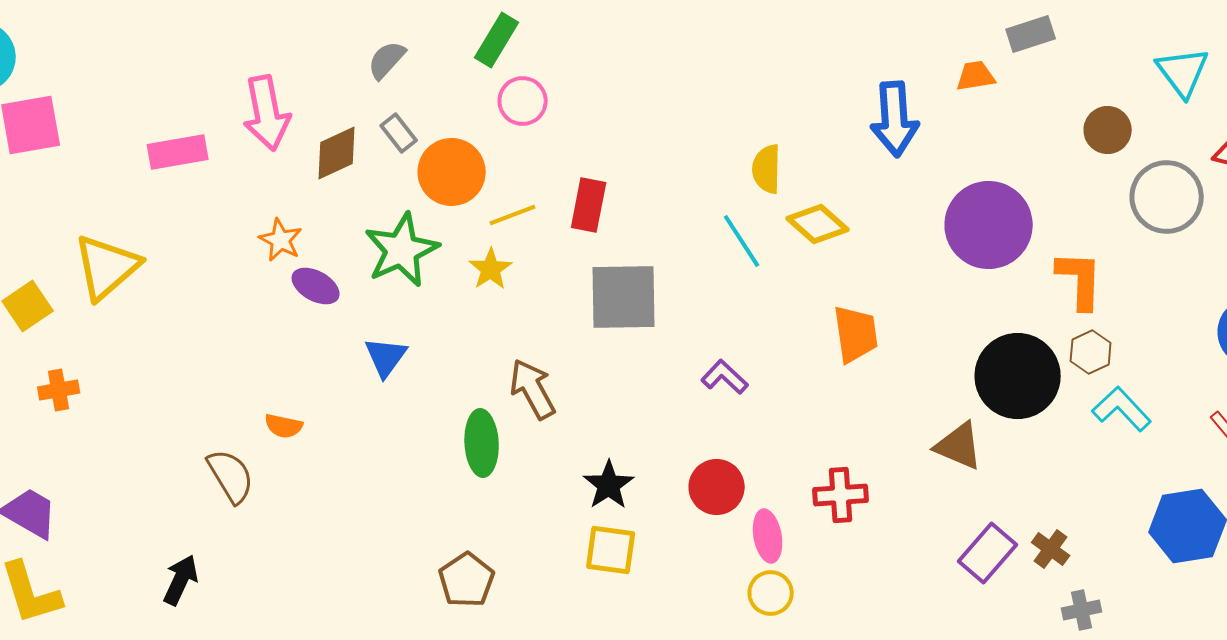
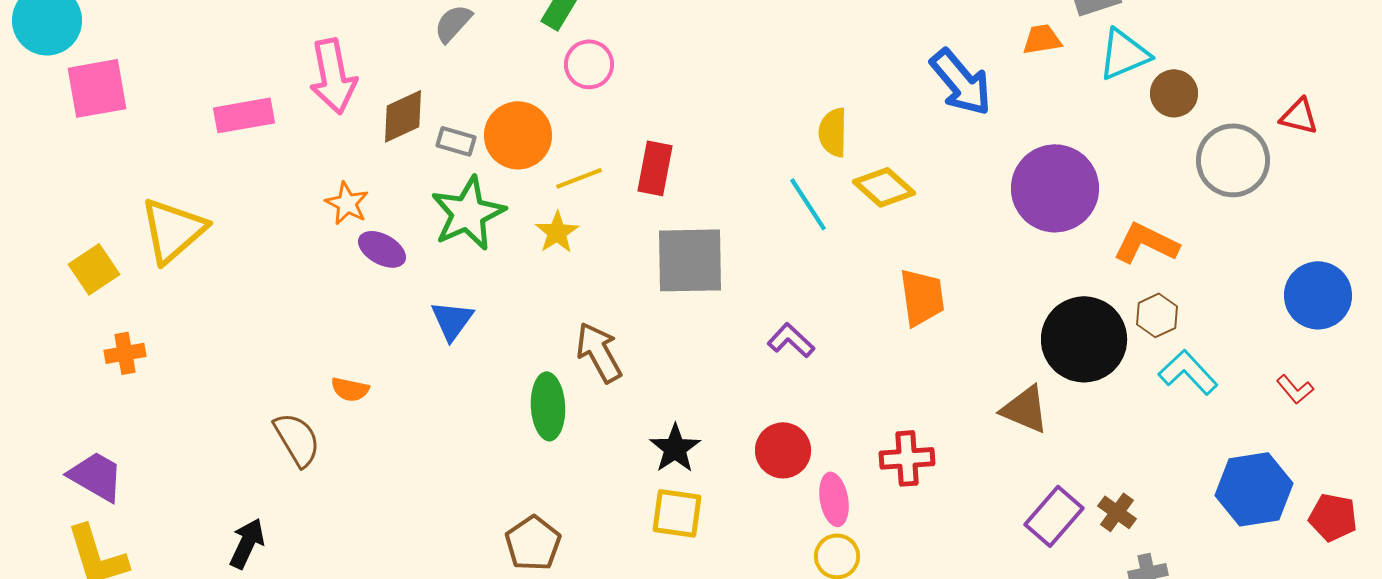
cyan triangle: (1183, 72) -> (1124, 54), moved, turned 44
blue arrow: (895, 119) -> (961, 82), turned -36
gray rectangle: (399, 133) -> (456, 141), moved, turned -36
orange L-shape: (1080, 280) -> (1146, 243), turned -66

